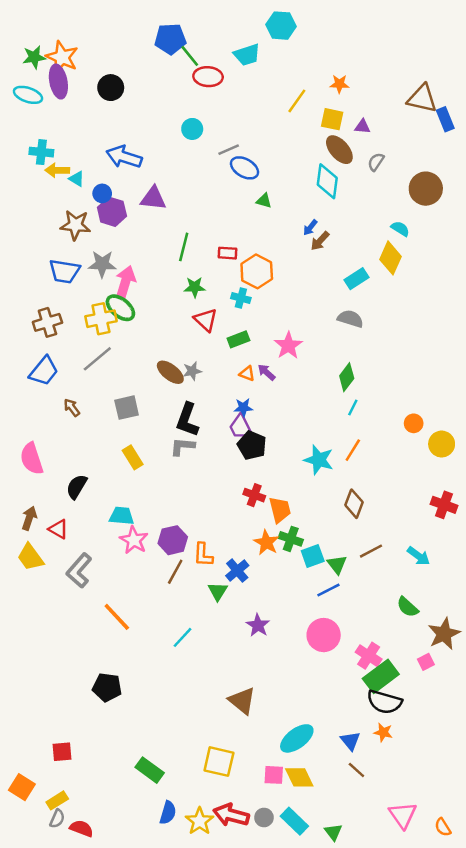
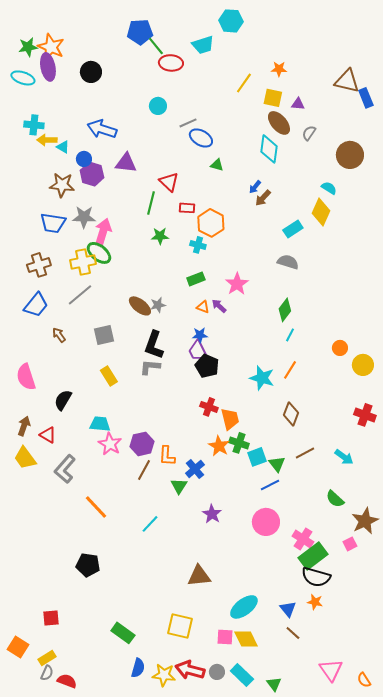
red triangle: (206, 320) -> (169, 182), moved
brown triangle: (242, 701) -> (199, 576), turned -45
yellow star: (200, 821) -> (164, 675), turned -30

